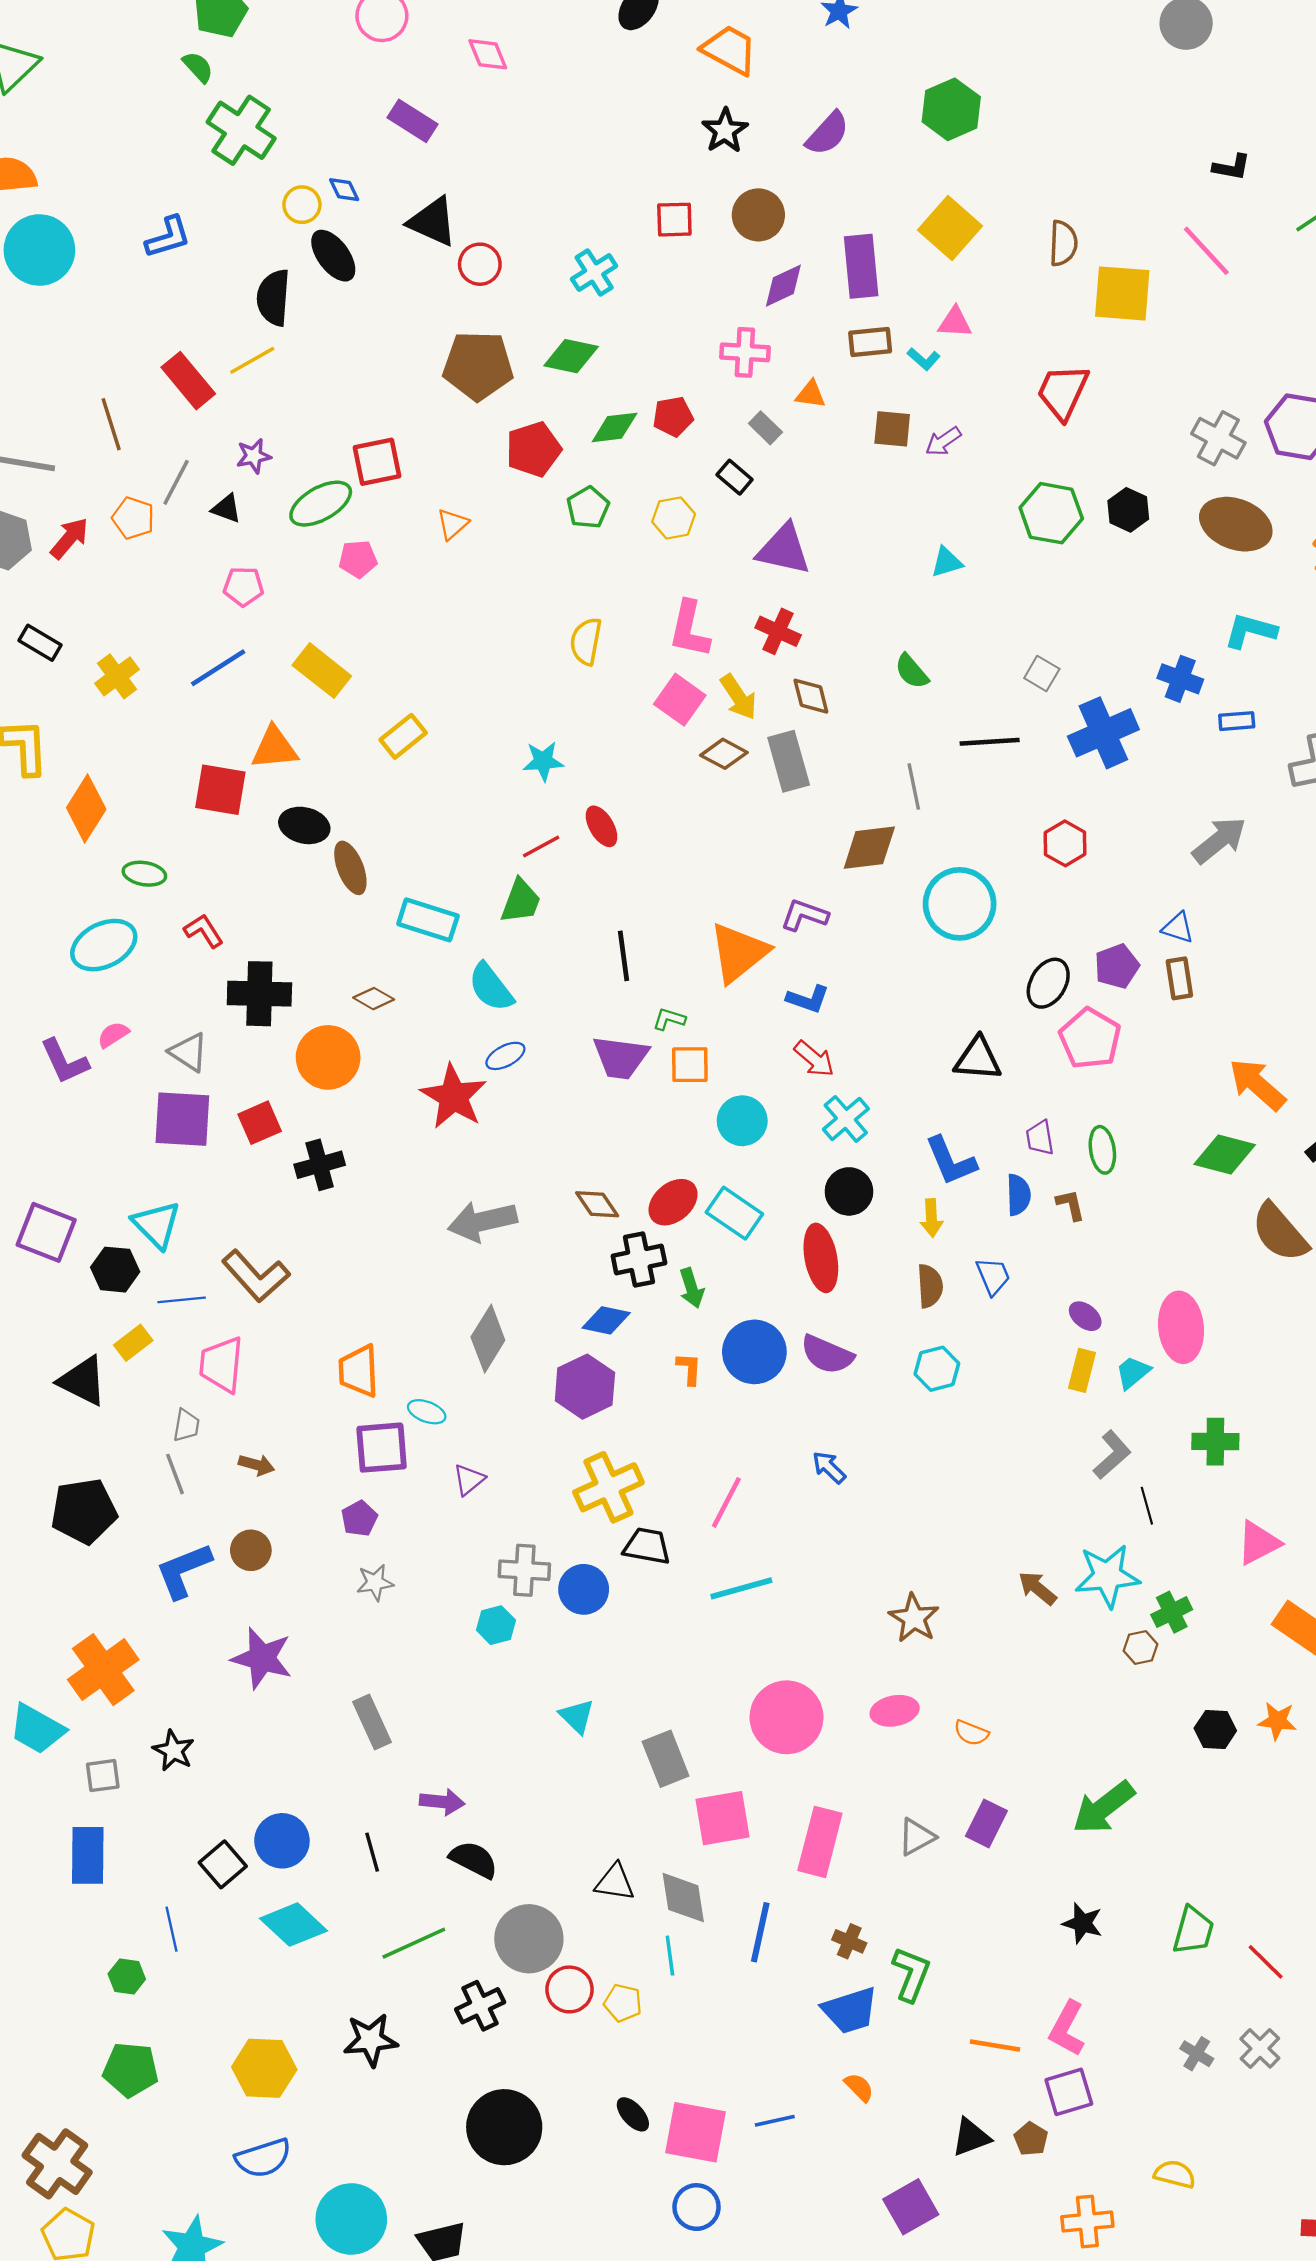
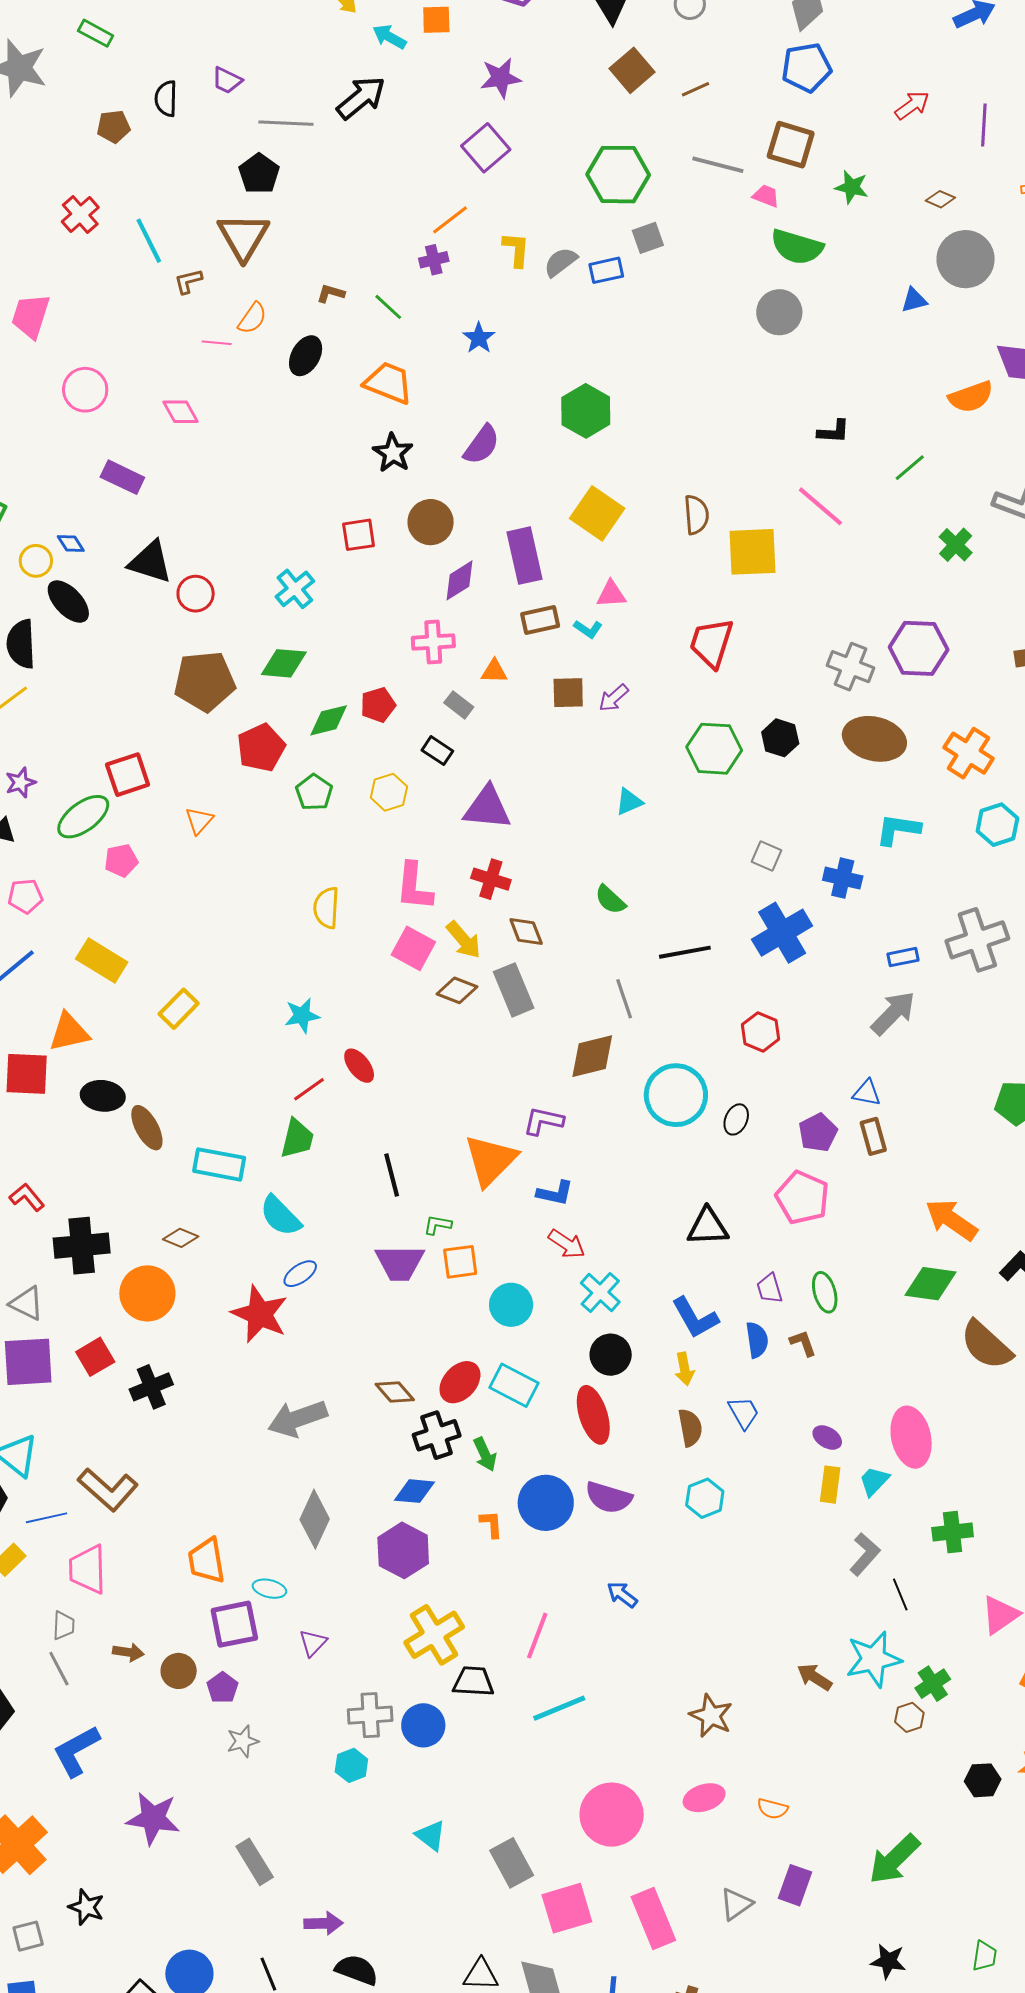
gray square: (1042, 674) -> (767, 856), moved
blue rectangle: (1237, 721) -> (903, 957), moved
black ellipse: (1048, 983) -> (736, 1119), moved, size x0.7
brown circle: (251, 1550) -> (179, 1671), moved
pink rectangle: (820, 1842) -> (653, 1918), turned -30
green trapezoid: (1193, 1931) -> (985, 1956), size x0.7

